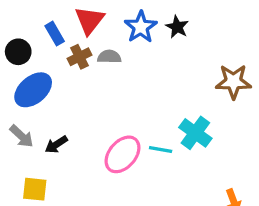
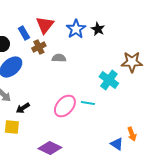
gray semicircle: (109, 57) -> (59, 58), moved
cyan cross: (195, 133) -> (109, 80), moved
black arrow: (56, 144) -> (23, 108), moved

